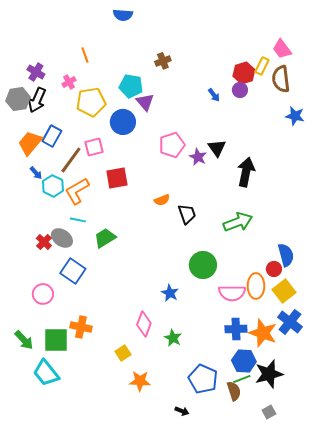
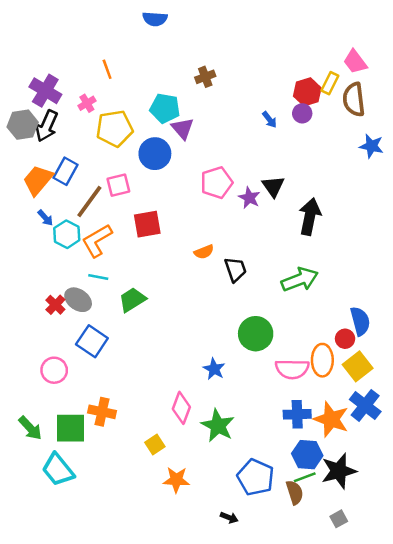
purple cross: (36, 72) -> (45, 91), size x1.4
green star: (173, 338) -> (218, 426), size x1.5

